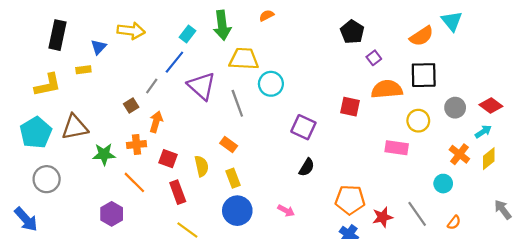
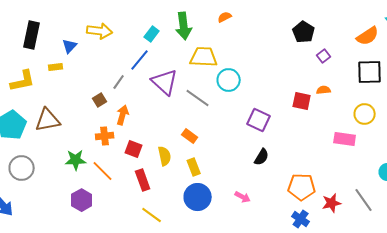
orange semicircle: (387, 89) -> (324, 90), moved, size x0.5
gray line: (237, 103) -> (198, 98), turned -35
green star: (104, 154) -> (76, 160), moved

